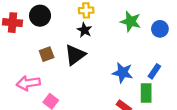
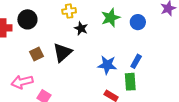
green star: (131, 21) -> (111, 18), turned -30
black star: (84, 30) -> (81, 28), moved

